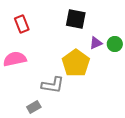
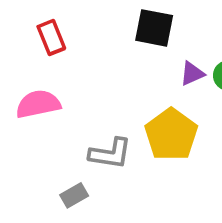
yellow pentagon: (76, 63) -> (171, 134), moved

